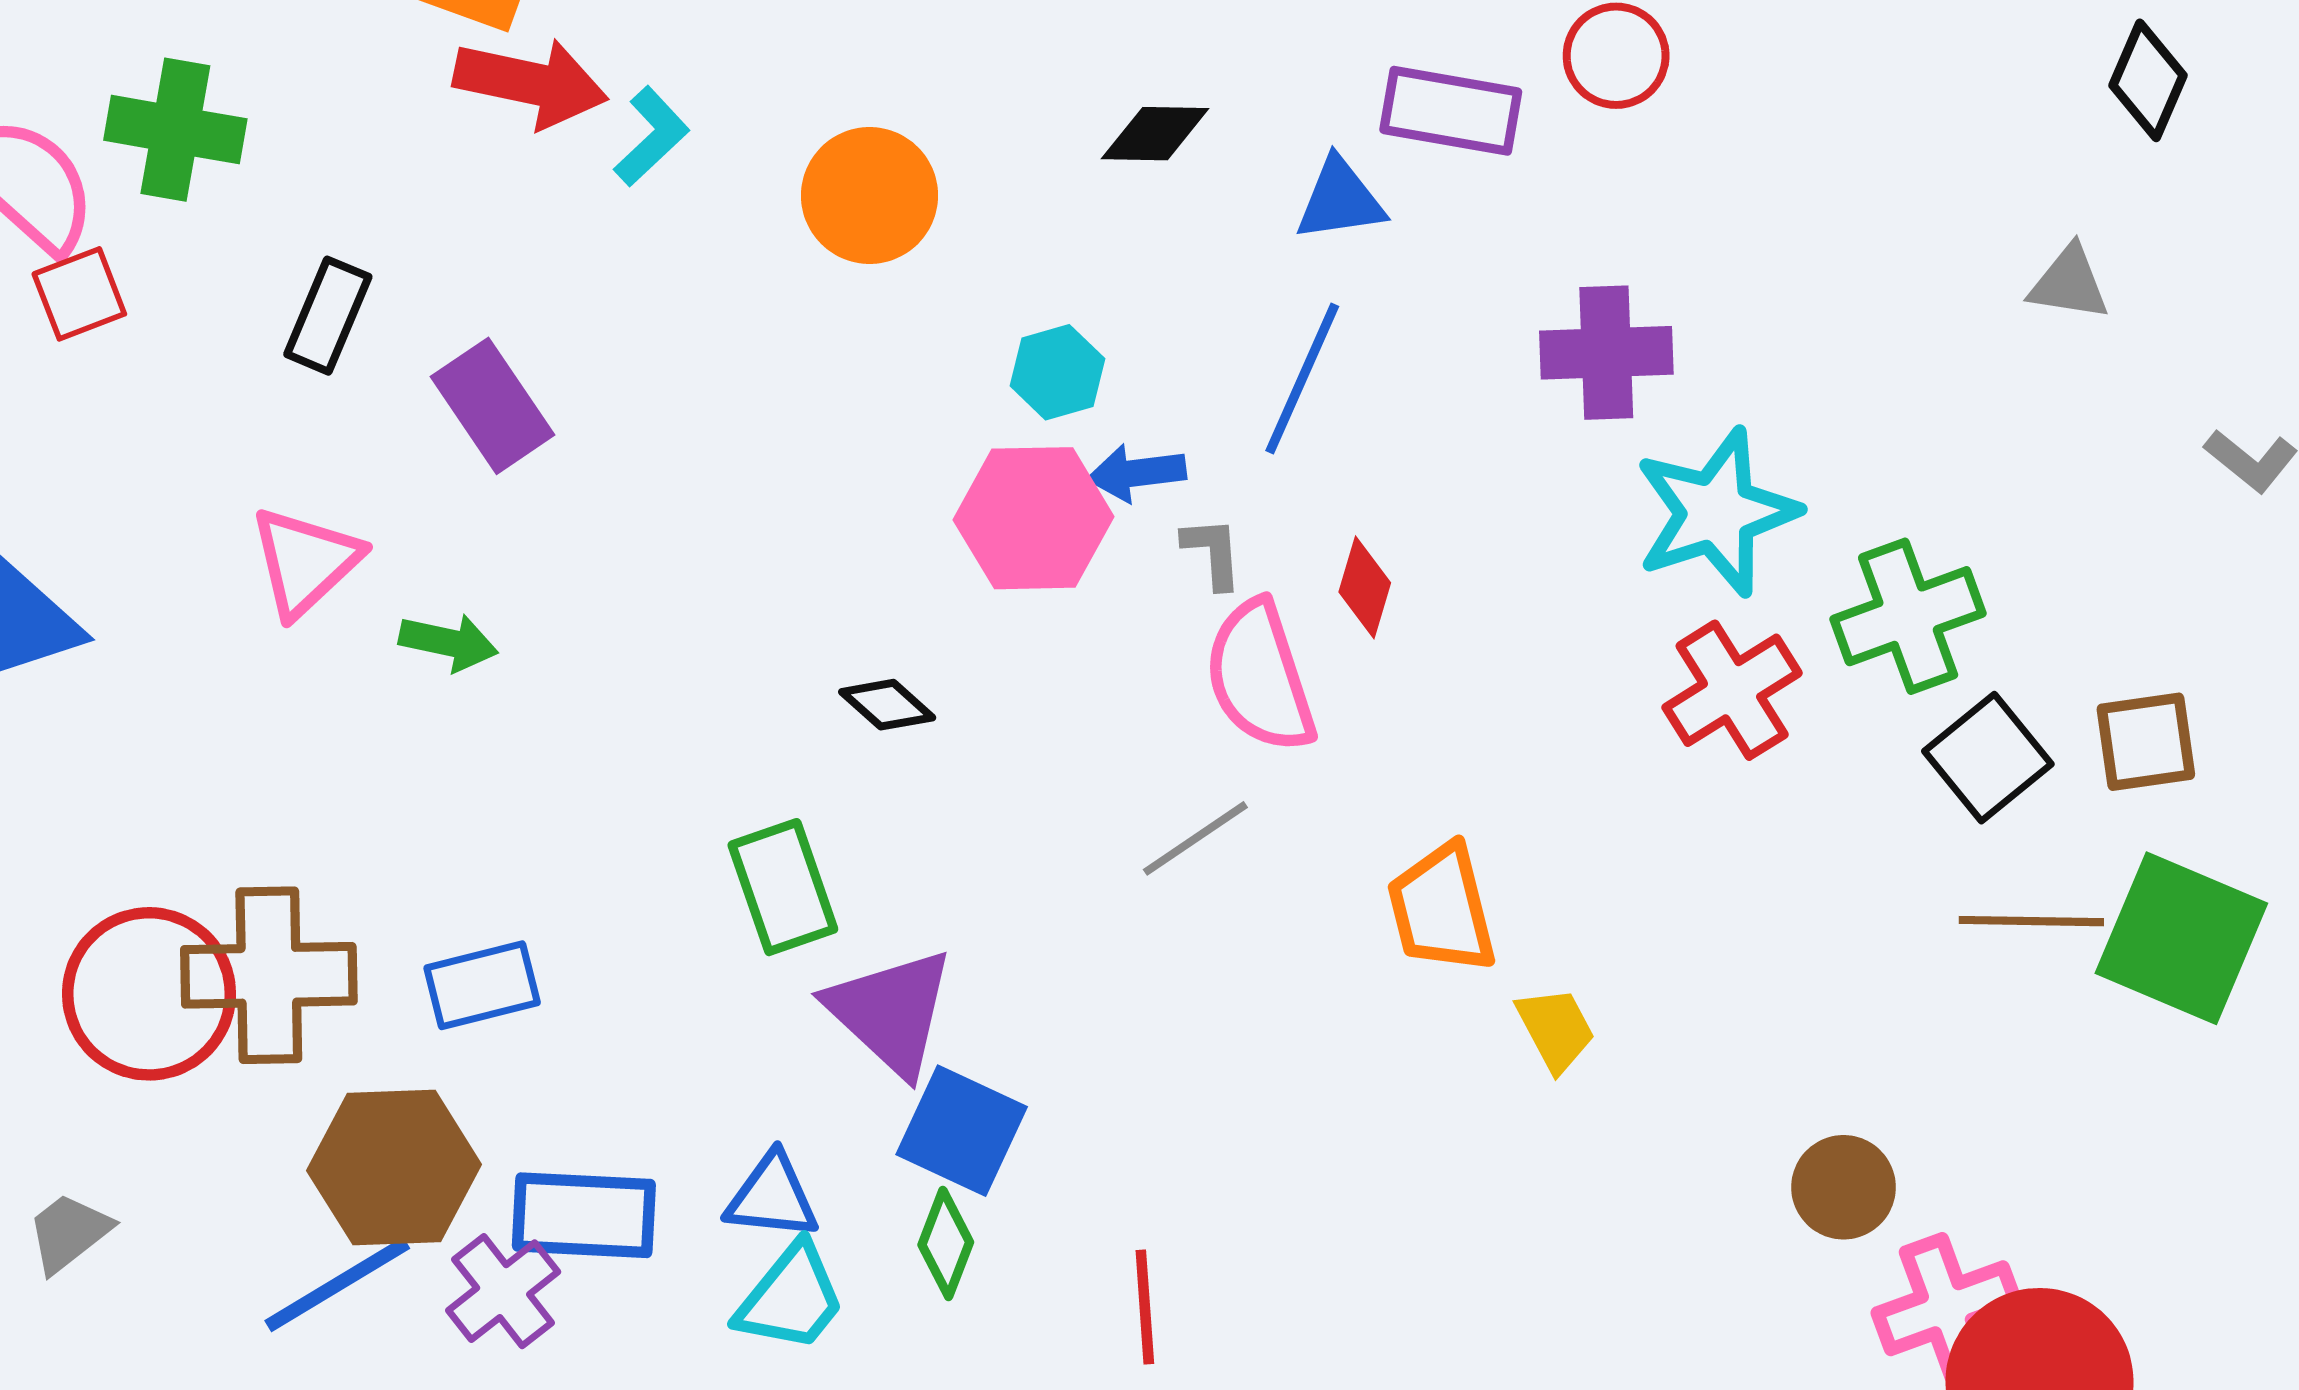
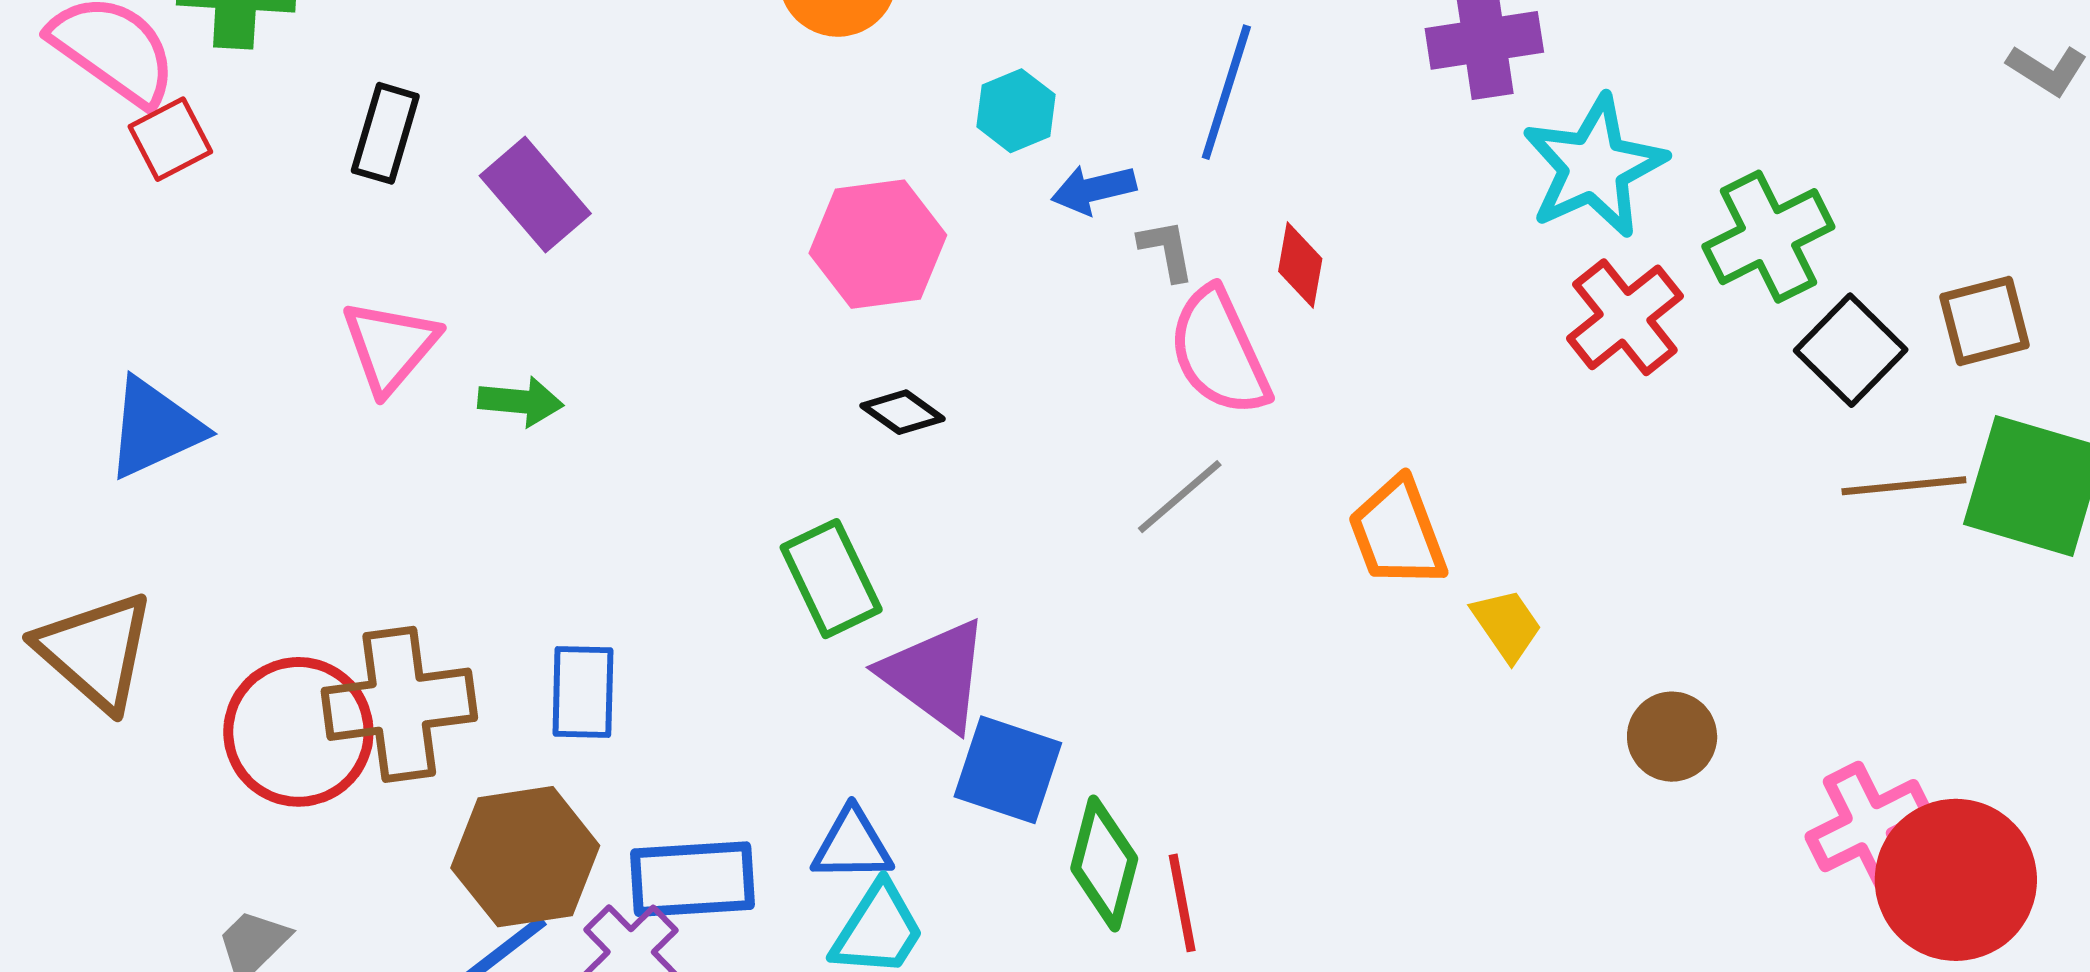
pink hexagon: (1034, 518) -> (878, 244), moved
blue rectangle: (482, 985) -> (583, 692), turned -68
brown circle: (1844, 1187) -> (1672, 737), moved
green diamond: (946, 1243) -> (1104, 863), moved, size x1.4

